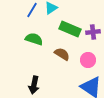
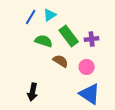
green rectangle: (70, 29) -> (69, 36), turned 30
green semicircle: (34, 39) -> (44, 41), moved

